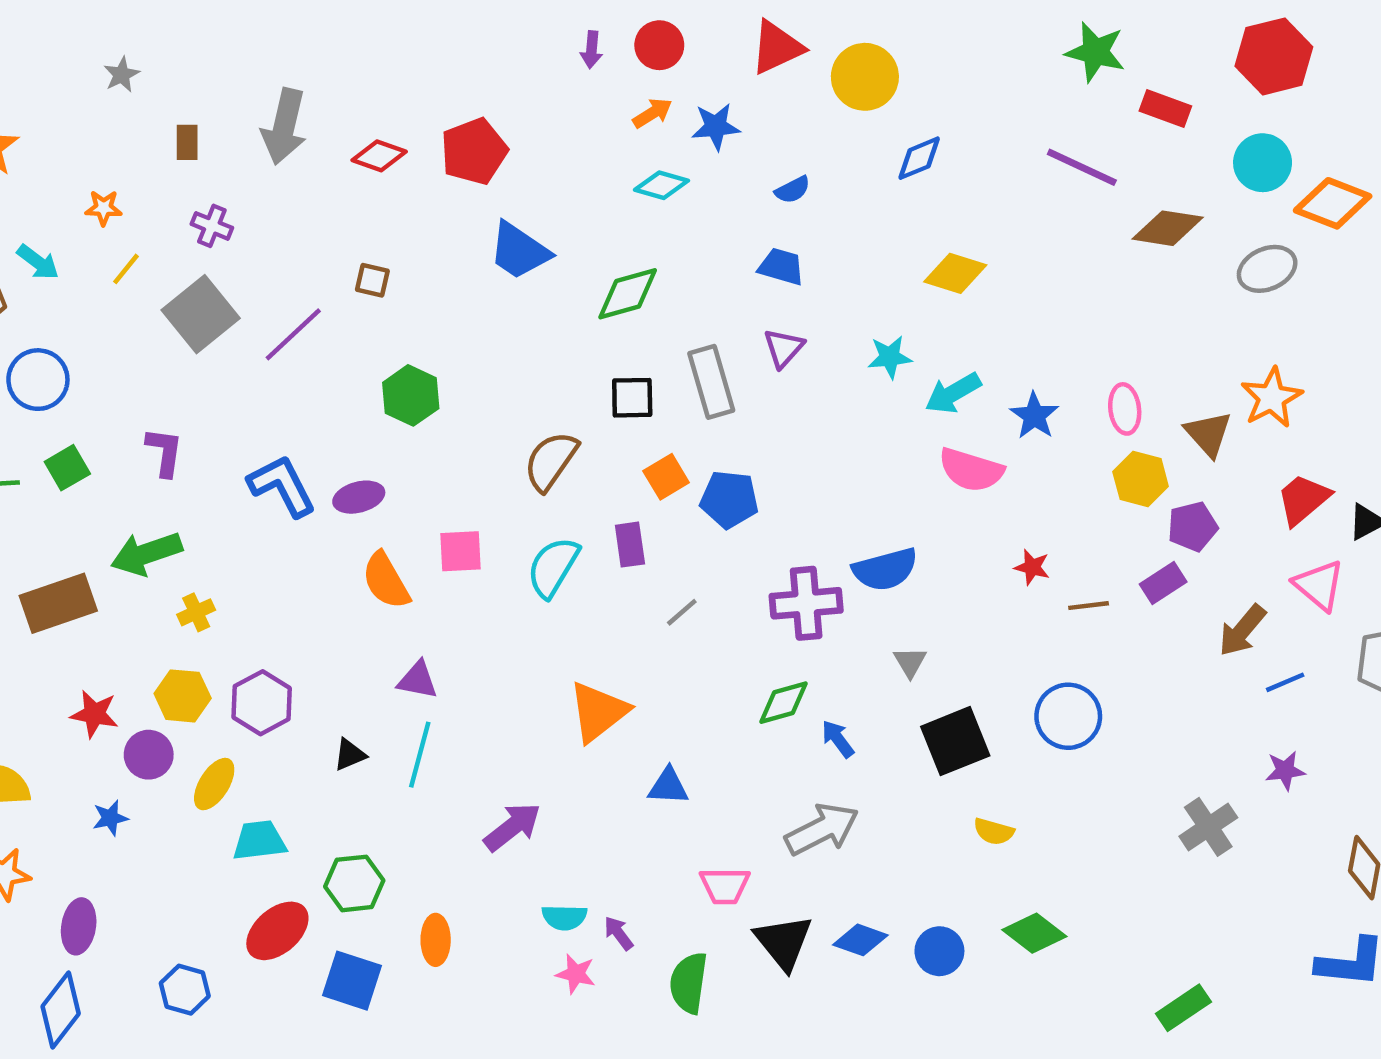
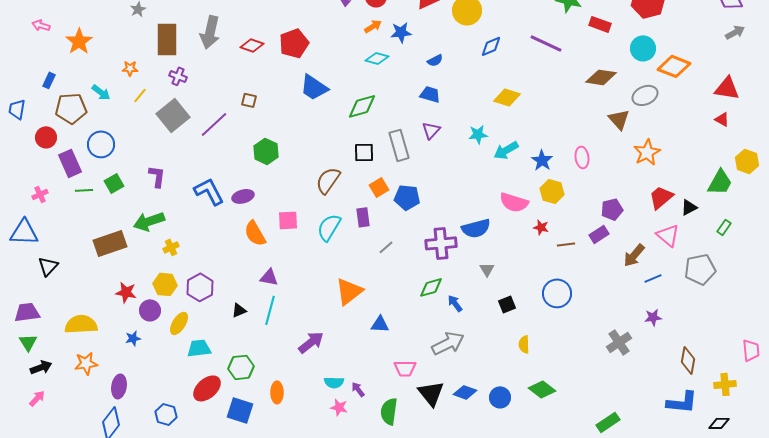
brown rectangle: (187, 142) -> (167, 39), size x2.0
purple line: (1082, 167) -> (546, 43), moved
brown triangle: (1208, 434) -> (619, 119), moved
pink semicircle: (971, 470) -> (514, 202), moved
yellow hexagon: (1141, 479) -> (552, 191), moved
black square: (955, 741) -> (507, 304), size x0.6
yellow semicircle: (994, 831) -> (524, 344), turned 72

